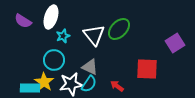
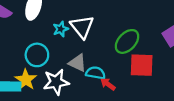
green ellipse: (119, 29) -> (127, 41), moved
cyan star: (63, 36) -> (61, 29), moved
cyan semicircle: (89, 84) -> (96, 73), moved, turned -114

